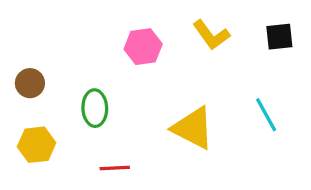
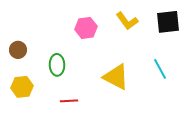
black square: (279, 37) -> (168, 22), size x1.4

